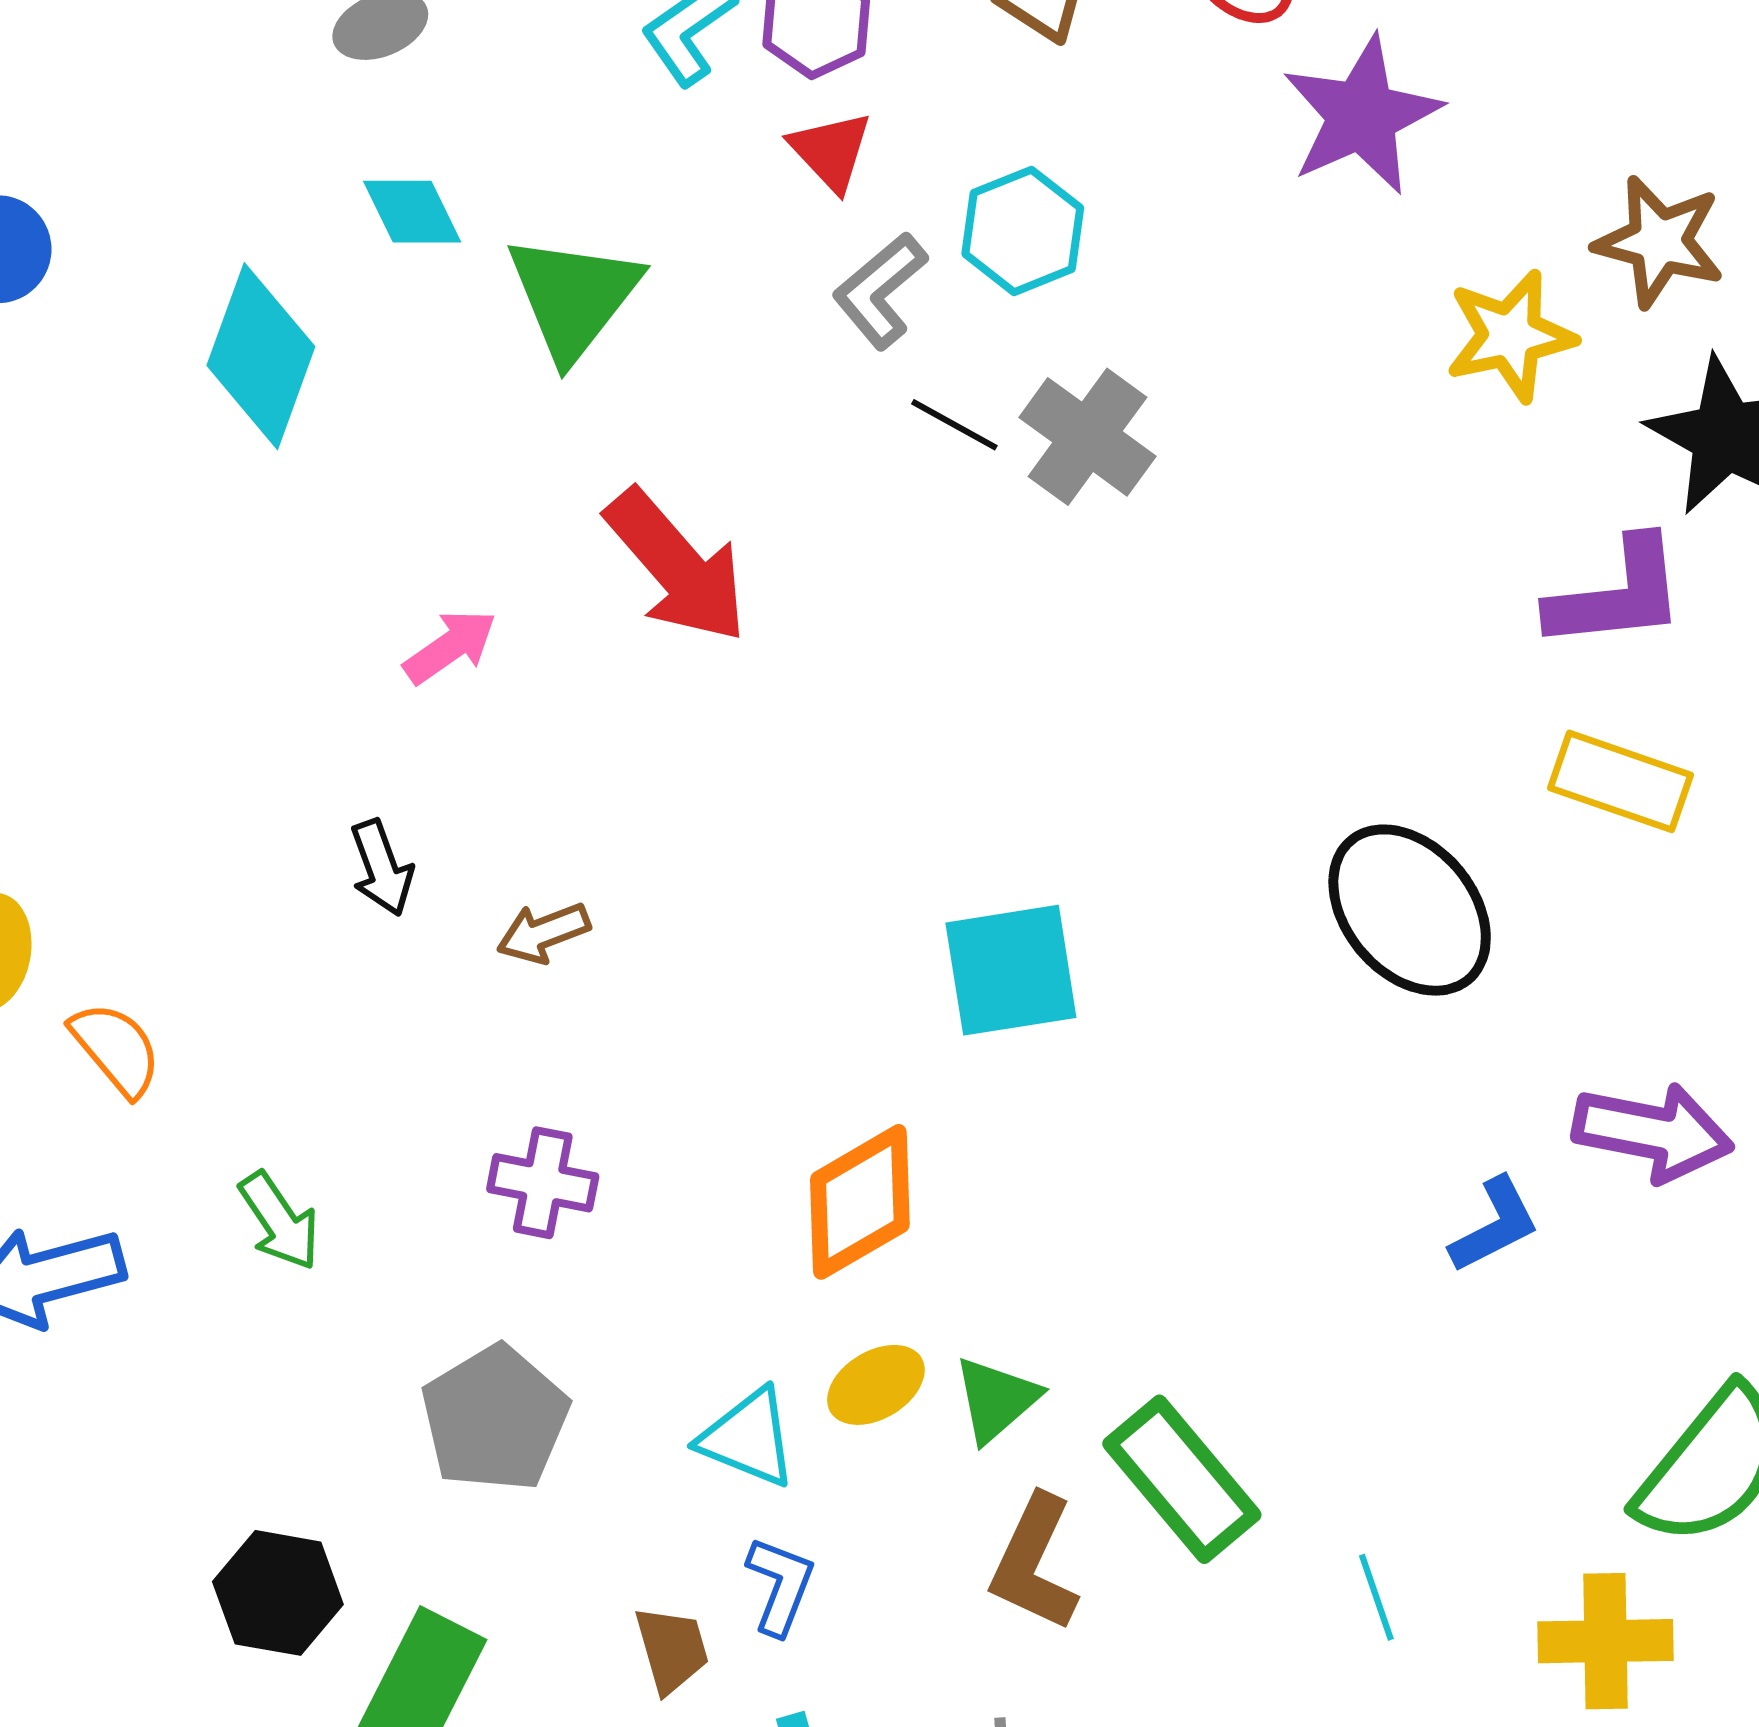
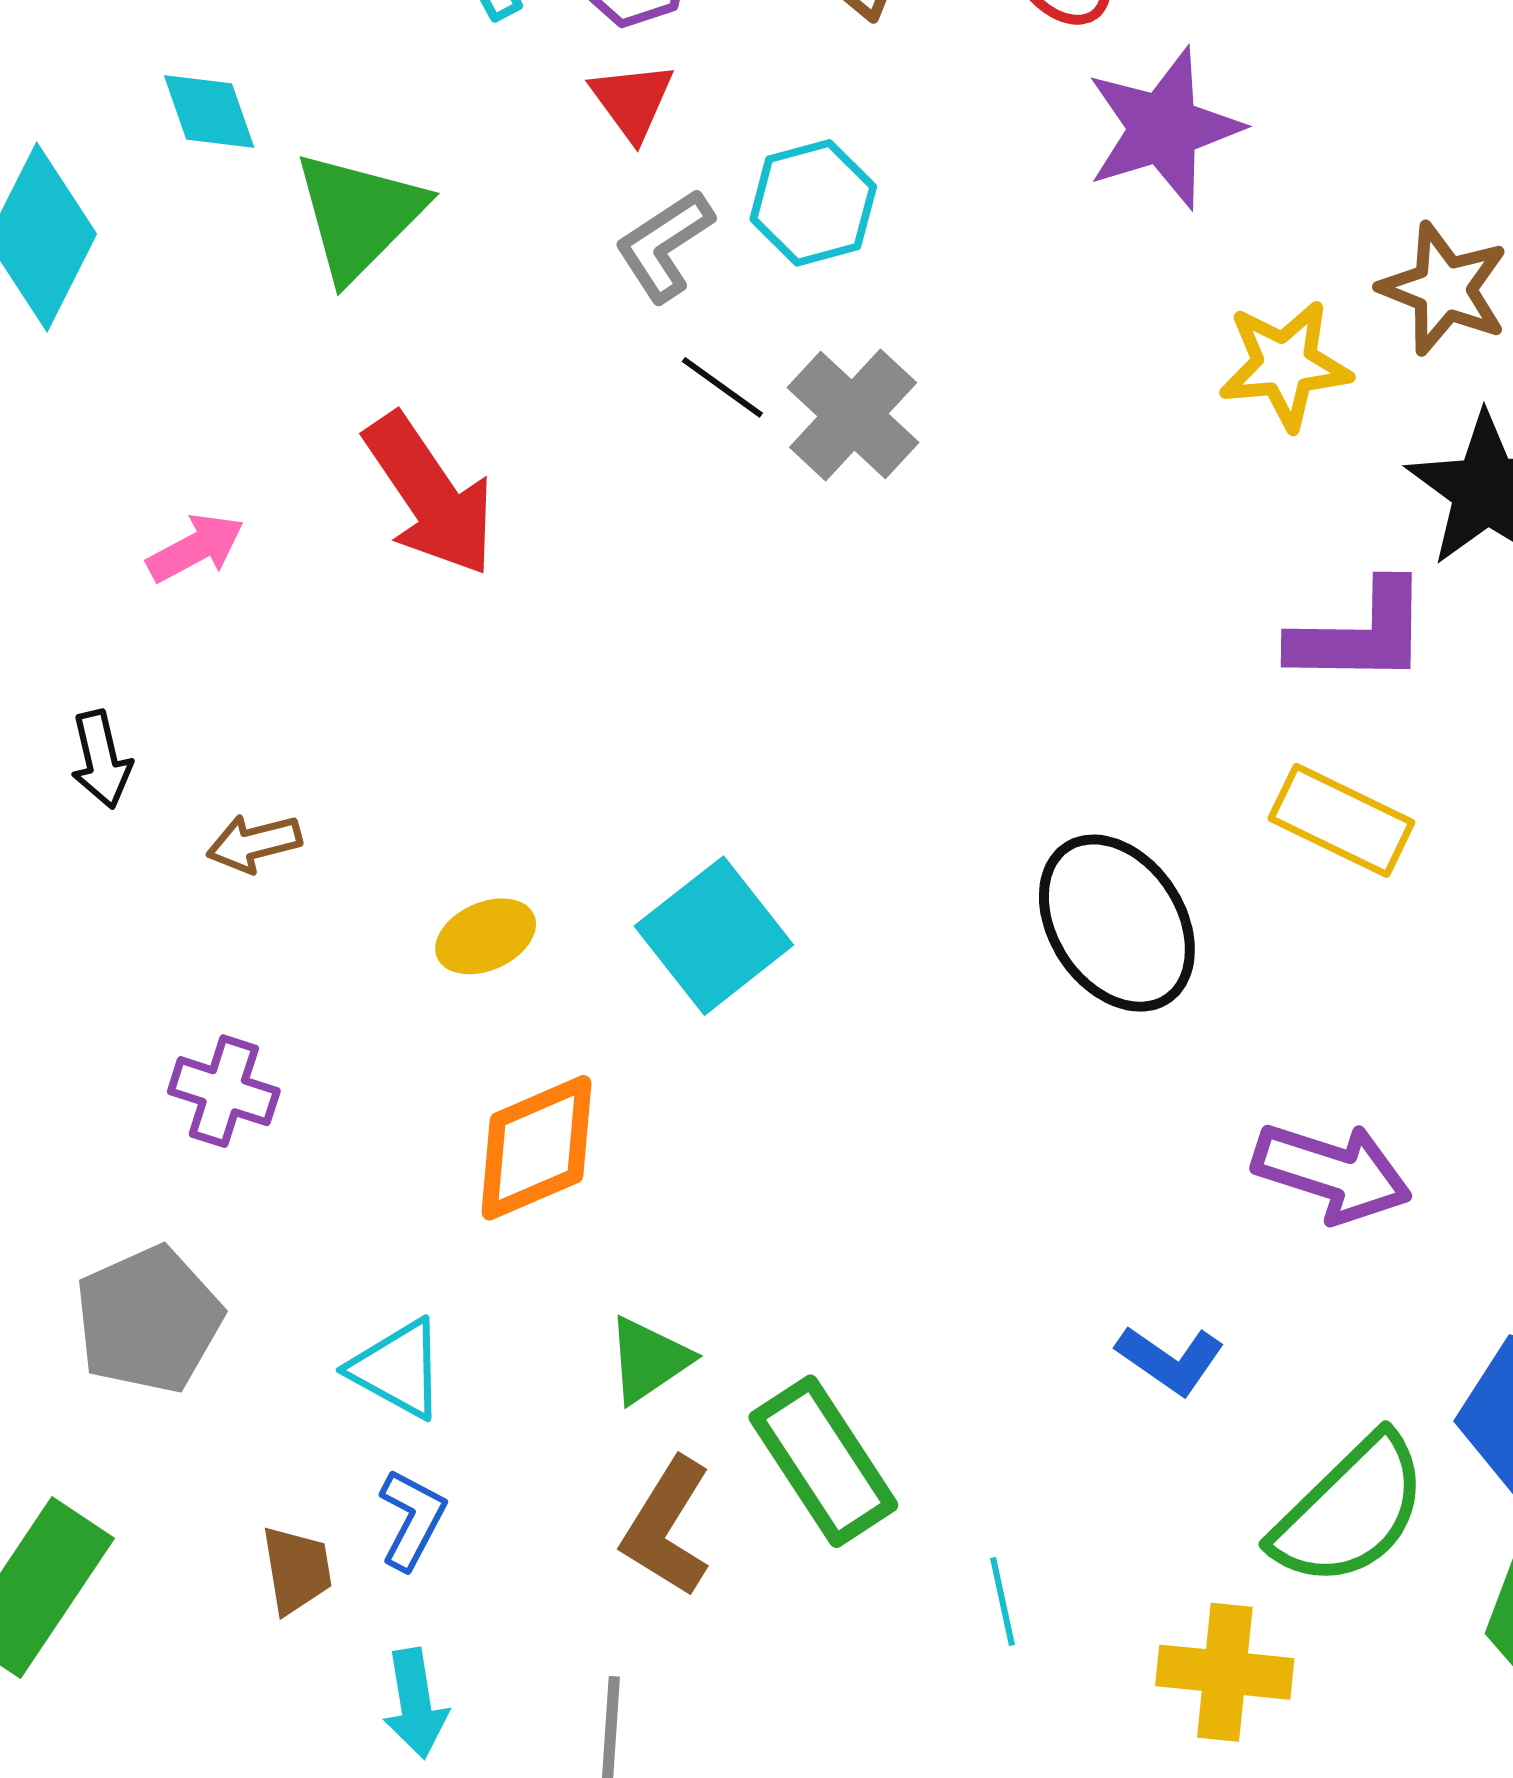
cyan square: (1011, 970) -> (714, 936), turned -36
blue L-shape: (1495, 1225) -> (1170, 1360), moved, turned 55
yellow ellipse: (876, 1385) -> (486, 936), moved

